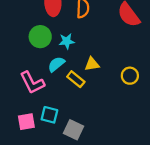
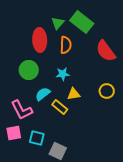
cyan star: (67, 41) -> (63, 74), moved
yellow circle: (130, 76) -> (107, 91), moved
pink square: (26, 122) -> (14, 133), moved

